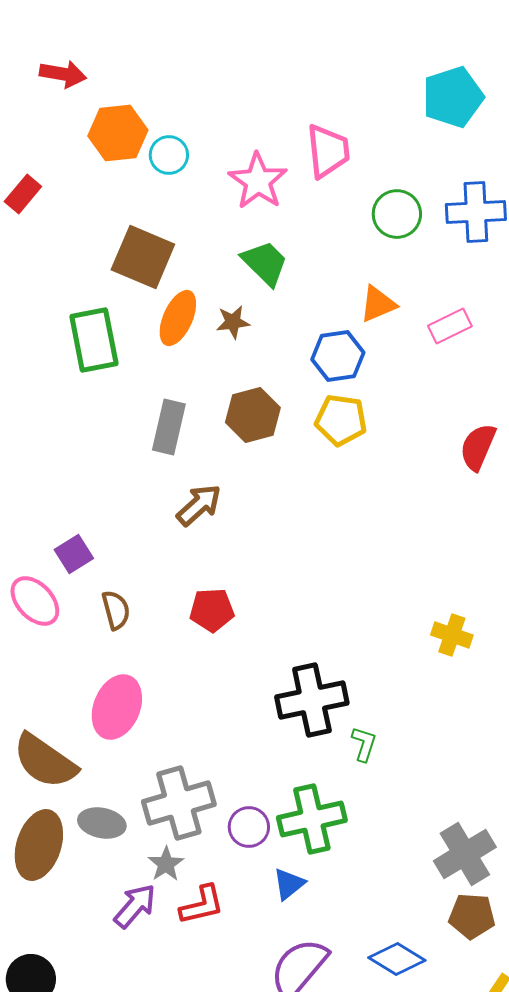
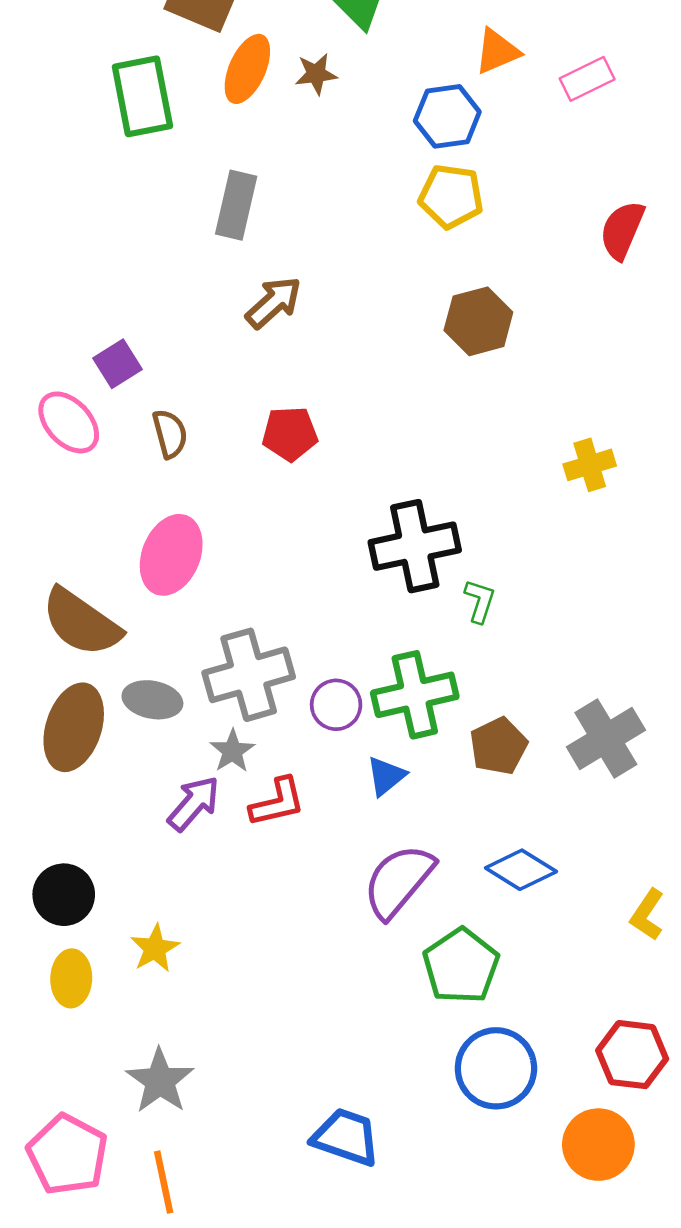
brown hexagon: (253, 415) -> (478, 321), moved
yellow cross: (452, 635) -> (590, 465), turned -36
brown pentagon: (472, 916) -> (498, 746), moved, turned -30

